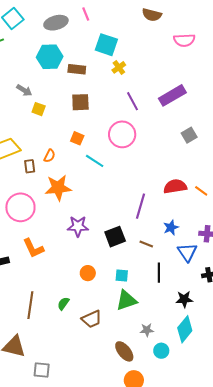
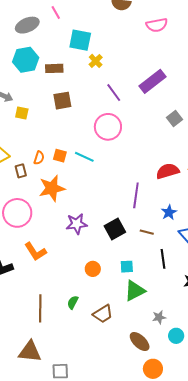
orange square: (77, 138) -> (60, 156), moved

